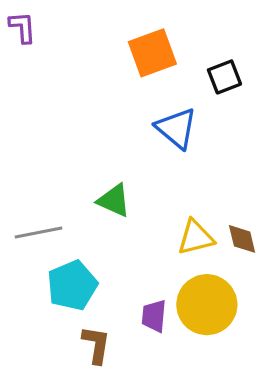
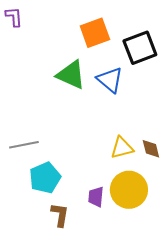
black square: (224, 77) -> (140, 48), size x1.6
green triangle: (114, 200) -> (71, 75), moved, size x1.4

